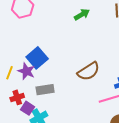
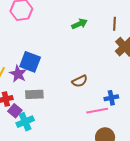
blue square: (37, 58) -> (30, 62), turned -35
brown semicircle: (89, 71) -> (80, 81), size x0.7

